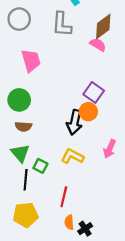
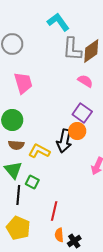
gray L-shape: (62, 24) -> (72, 49), moved
pink semicircle: (98, 45) -> (85, 81), moved
yellow L-shape: (72, 156) -> (39, 151), moved
yellow pentagon: (26, 215) -> (18, 228), turned 30

